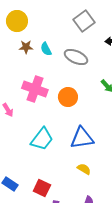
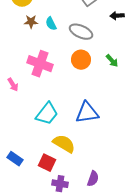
orange circle: (68, 97) -> (81, 60), moved
yellow semicircle: (84, 169) -> (64, 144), moved, size x1.6

